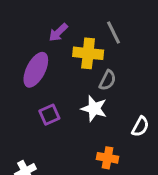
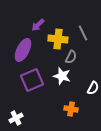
gray line: (113, 32) -> (83, 33), moved
purple square: (49, 115) -> (32, 80), size x1.6

